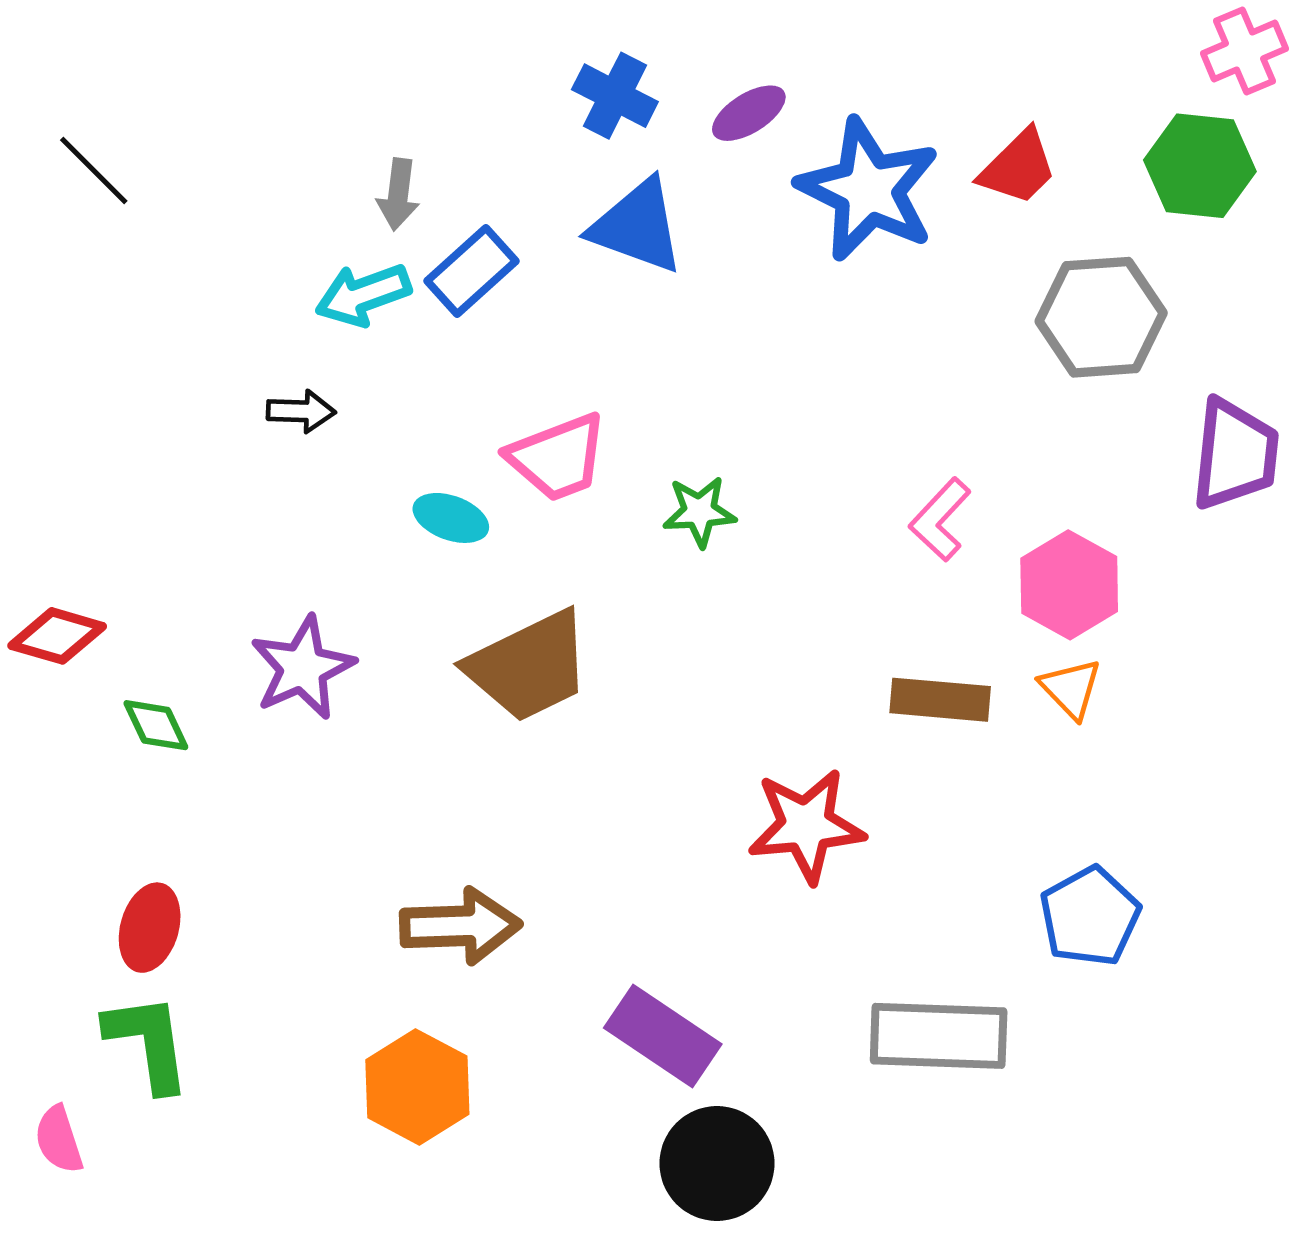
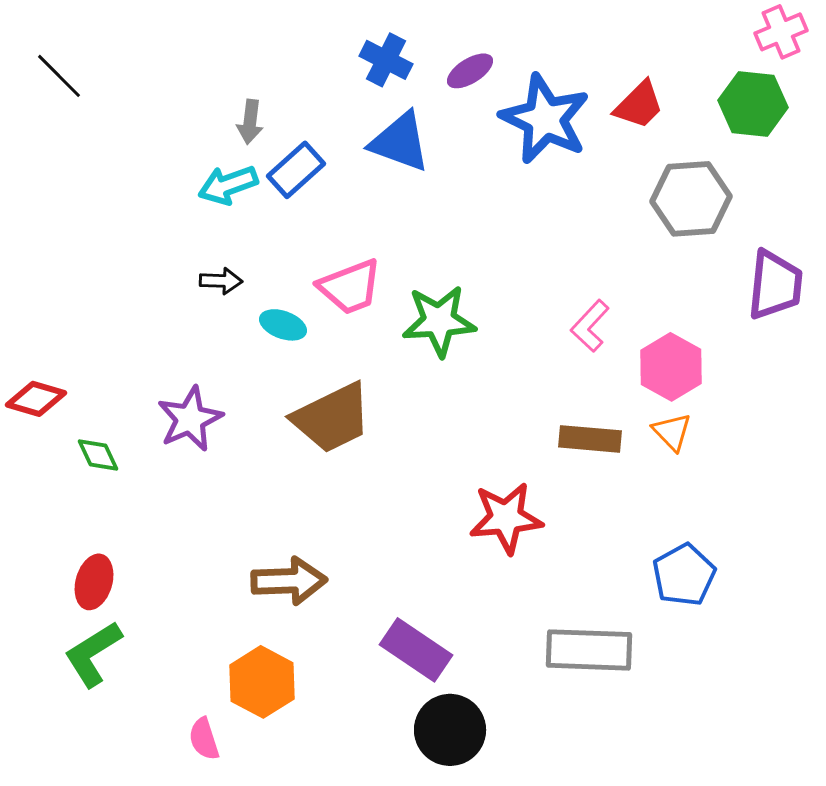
black line: (94, 171) -> (59, 76), moved
black arrow: (301, 411) -> (221, 281), moved
green star: (699, 512) -> (439, 321), size x1.6
green L-shape: (148, 1042) -> (93, 654), turned -114
pink semicircle: (59, 1140) -> (204, 739), moved

